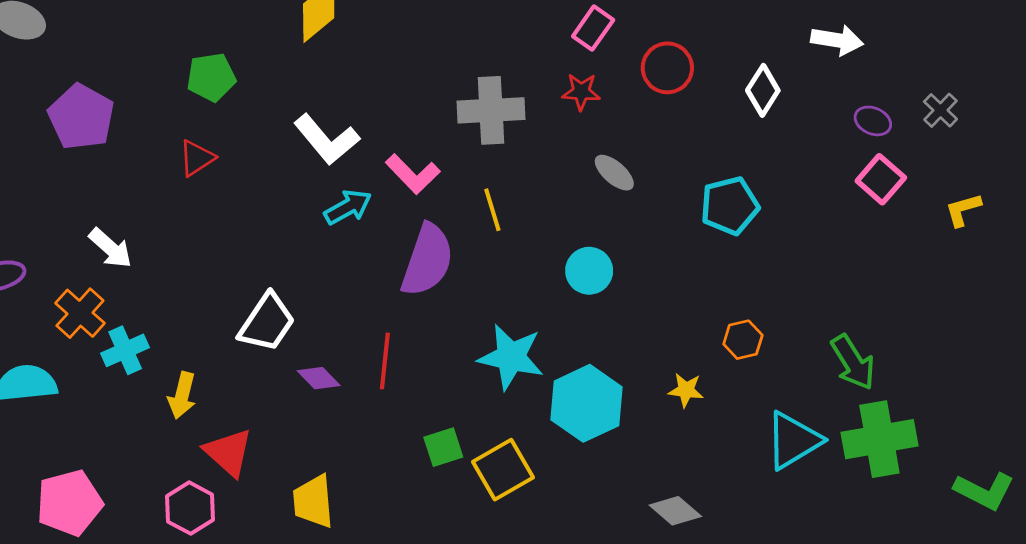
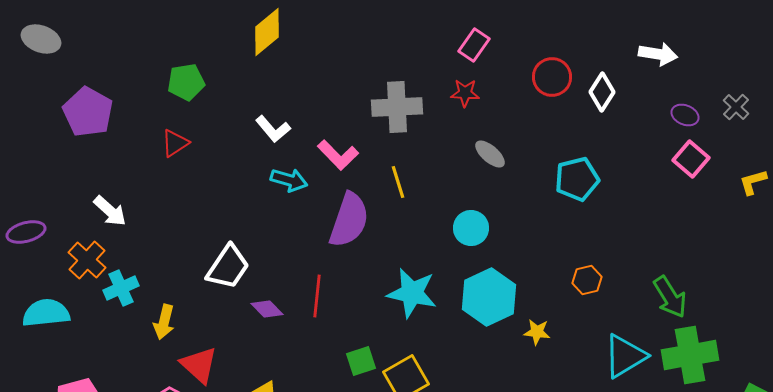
red circle: (667, 68) -> (552, 77), moved
white L-shape: (327, 139) -> (273, 129), size x0.7
cyan arrow: (348, 207) -> (289, 180), turned 45
yellow star: (686, 390) -> (537, 332), moved
cyan hexagon: (586, 403) -> (489, 297), moved

